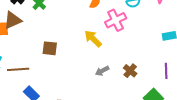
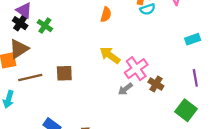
pink cross: (116, 20) -> (136, 69), moved
brown line: (18, 69) -> (30, 78), moved

